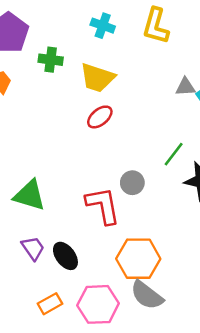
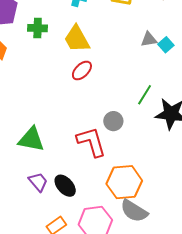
yellow trapezoid: (97, 78) -> (77, 39), turned 48

